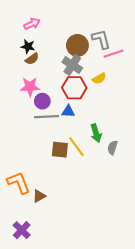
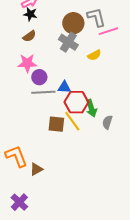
black star: (28, 46) -> (30, 14), moved
red hexagon: (74, 88) -> (76, 102), moved

